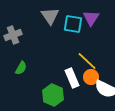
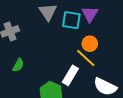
orange circle: (91, 77) -> (90, 44), moved
white rectangle: (72, 78) -> (70, 75), turned 54

